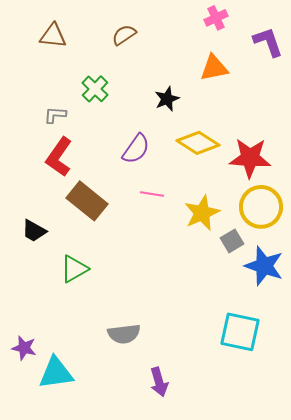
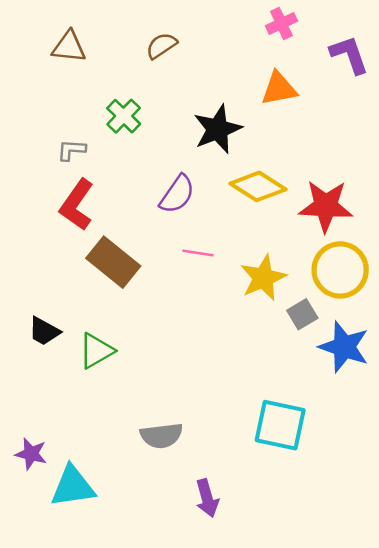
black star: (167, 99) -> (218, 129), size x1.5
black trapezoid: (34, 231) -> (44, 331), moved
cyan square: (240, 332) -> (280, 425), moved

